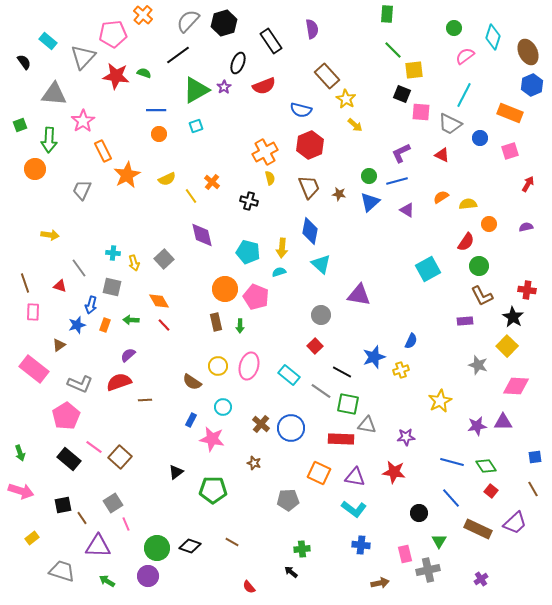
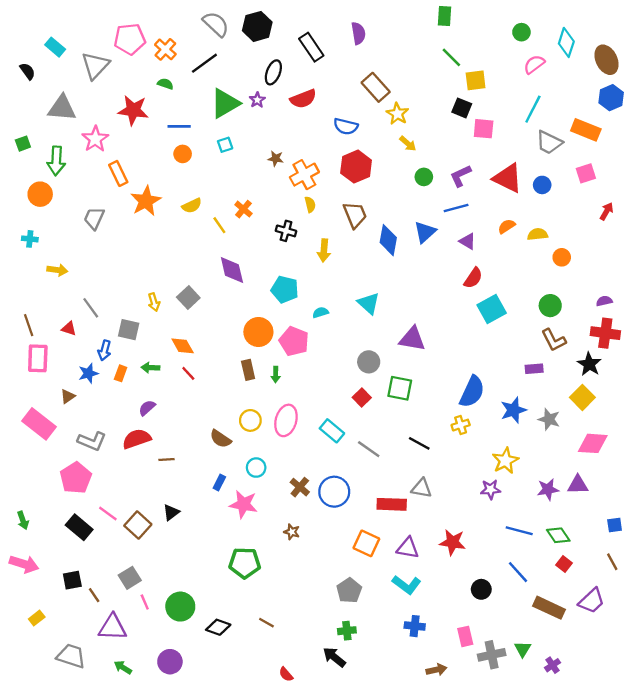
orange cross: (143, 15) -> (165, 49), moved
gray semicircle: (188, 21) -> (216, 24), turned 90
red star: (116, 76) -> (133, 110), moved
gray trapezoid: (450, 124) -> (549, 142), moved
blue circle: (480, 138) -> (542, 185), moved
red triangle: (442, 155) -> (508, 178), size x1.8
green circle: (369, 176) -> (424, 177), moved
brown star: (339, 194) -> (276, 159), moved
purple semicircle: (526, 227) -> (604, 301), moved
blue diamond: (310, 231) -> (388, 240), moved
red semicircle: (466, 242) -> (473, 278), moved
yellow arrow: (282, 248) -> (324, 250), moved
cyan cross: (113, 253) -> (30, 239), moved
red cross: (527, 290) -> (605, 333), size x1.4
pink rectangle: (33, 312) -> (38, 358), size x1.4
blue semicircle: (411, 341) -> (472, 392), size x1.8
blue star: (374, 357) -> (513, 410), moved
black line: (342, 372) -> (419, 443), moved
green square: (348, 404) -> (400, 388), moved
purple star: (406, 437) -> (490, 489), moved
black triangle: (176, 472) -> (171, 512), moved
gray pentagon: (288, 500) -> (349, 590), moved, turned -30
green triangle: (439, 541) -> (523, 649), moved
green circle: (157, 548) -> (180, 607), moved
black arrow: (291, 572) -> (334, 657), size x1.5

